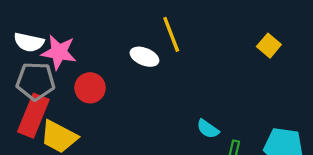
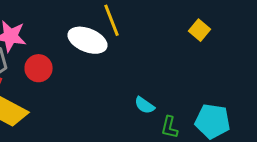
white ellipse: (144, 57) -> (88, 40), size x1.5

